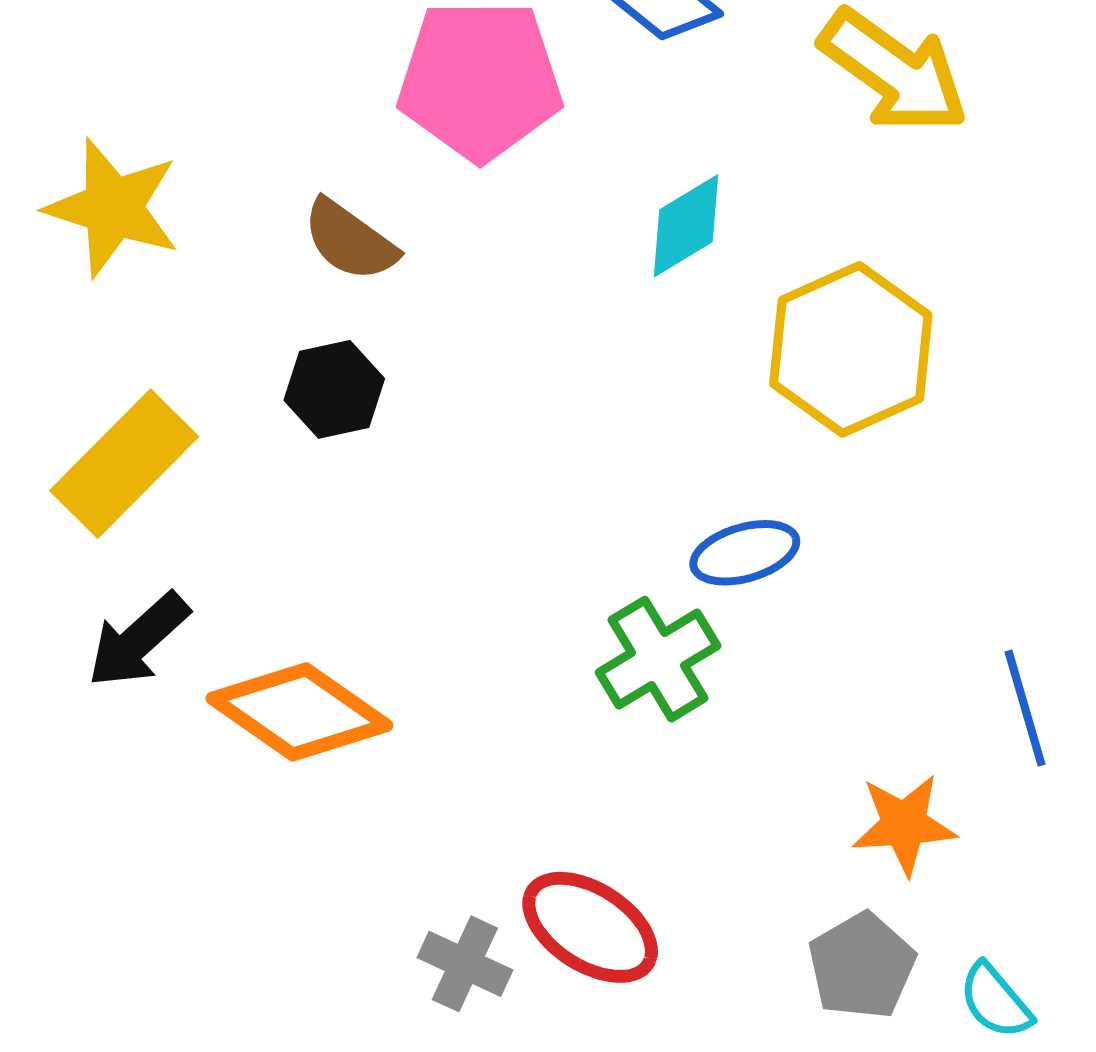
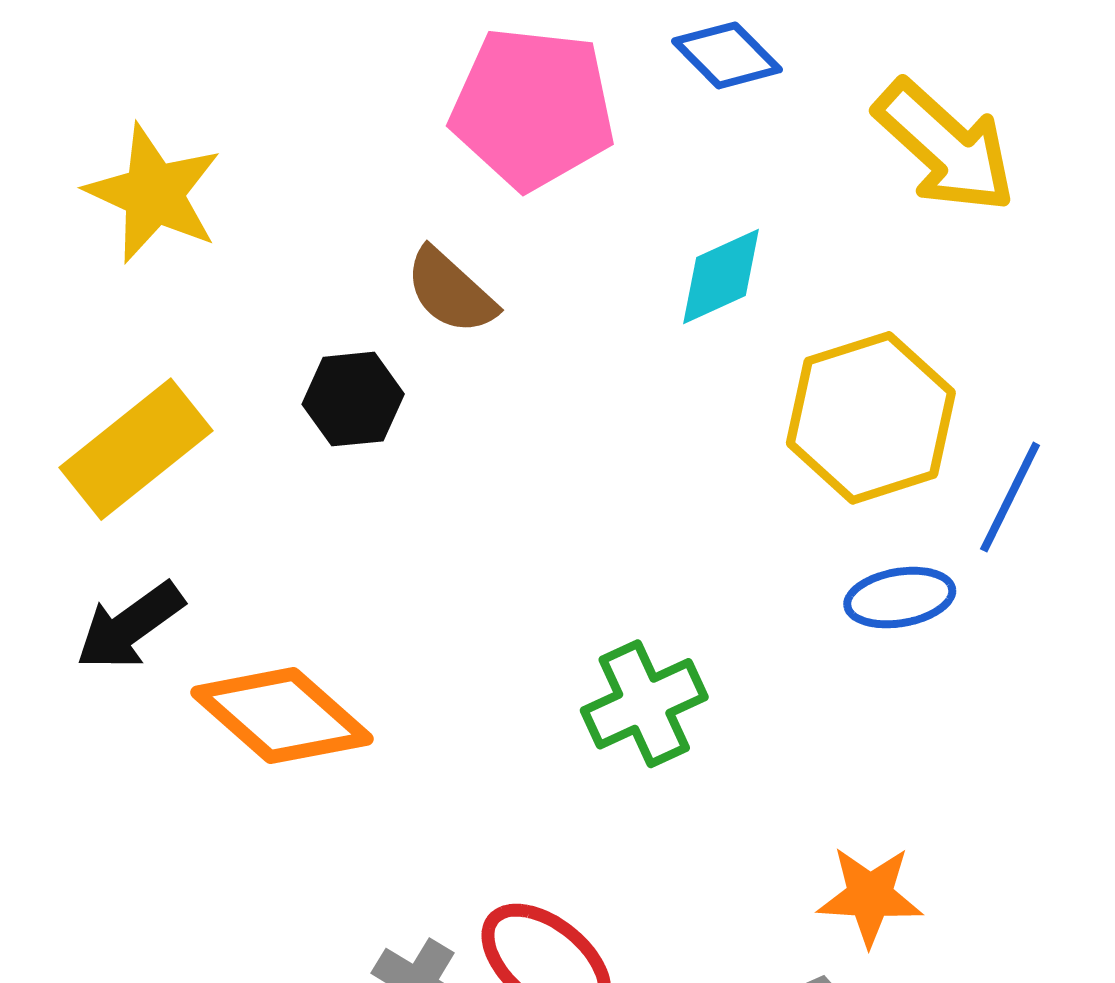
brown semicircle: (350, 240) -> (451, 291), moved
blue ellipse: (745, 553) -> (900, 598), moved
blue line: (1025, 708) -> (1010, 497), moved, turned 36

